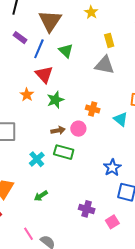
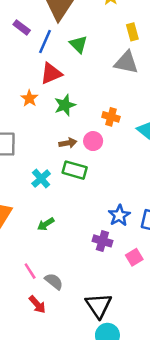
red triangle: (44, 74) -> (51, 73), turned 48
blue star: (112, 168) -> (119, 215), moved

